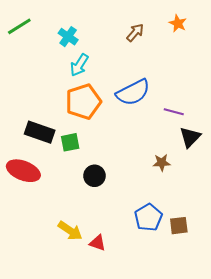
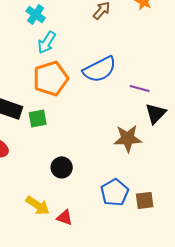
brown star: (162, 163) -> (128, 138), size x1.6
black circle: (94, 176) -> (62, 167), moved

